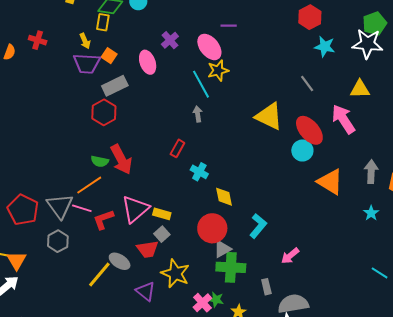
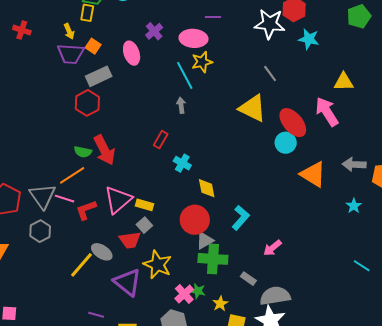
white star: (368, 44) -> (270, 24), moved
pink ellipse: (209, 47) -> (194, 38), turned -48
gray line: (307, 83) -> (270, 73), moved
gray arrow: (371, 172) -> (354, 164), turned -90
gray rectangle: (266, 287) -> (248, 279), turned -42
purple triangle: (145, 291) -> (127, 282), size x1.4

